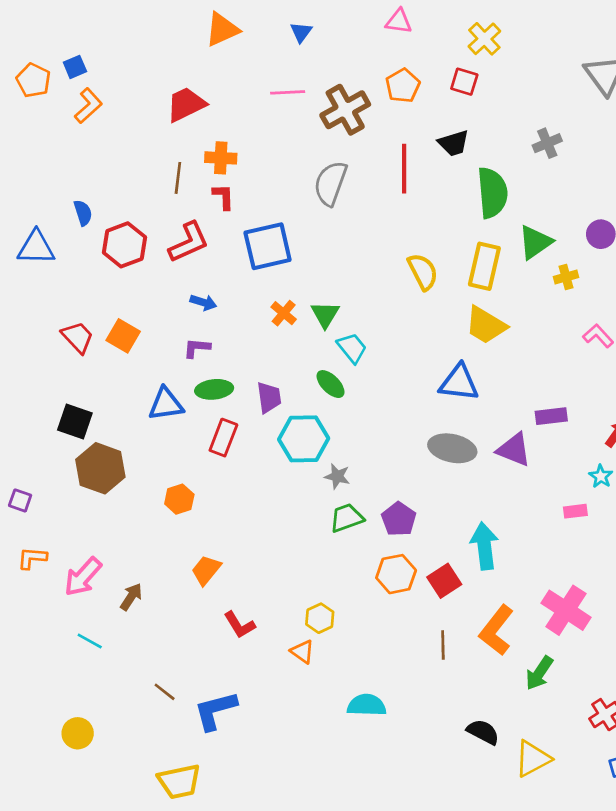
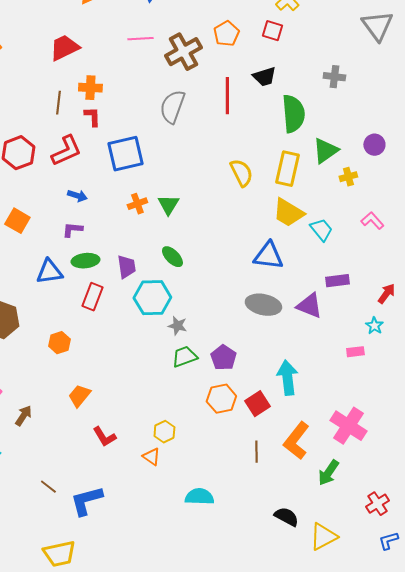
gray cross: (547, 143) -> (334, 77), turned 30
orange cross: (284, 313) -> (137, 204), turned 30
cyan trapezoid: (352, 348) -> (321, 230), moved

